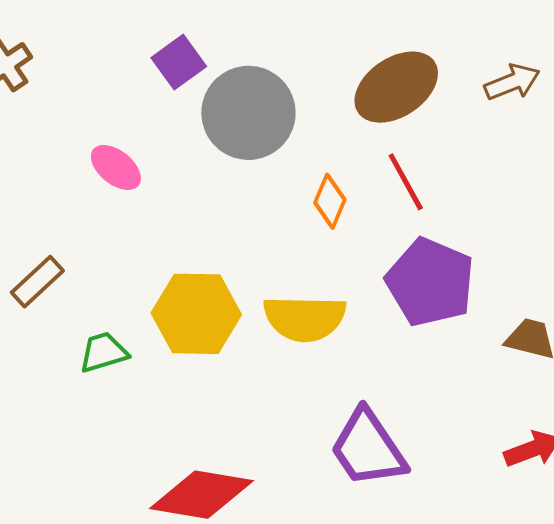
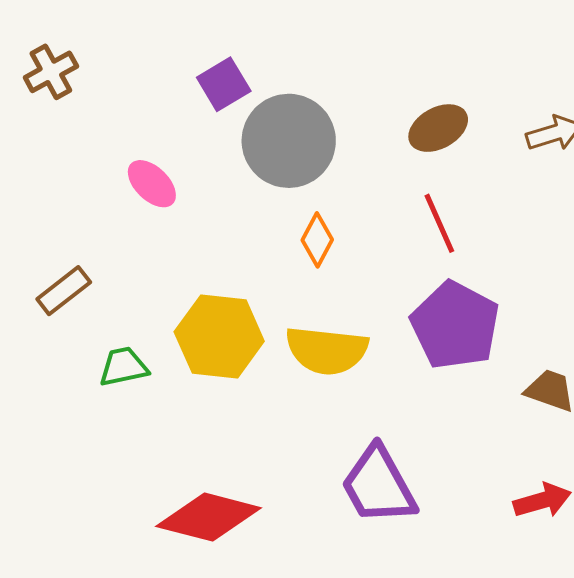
brown ellipse: (396, 87) -> (438, 128), size x0.7
orange diamond: (330, 201) -> (317, 240), moved

